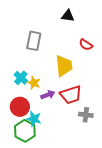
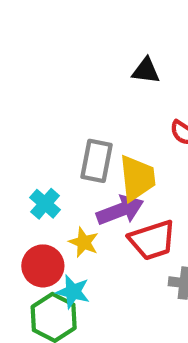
gray rectangle: (34, 41) -> (97, 161), moved
yellow star: (34, 83) -> (84, 242), moved
purple arrow: (48, 95) -> (120, 210), moved, size x1.5

